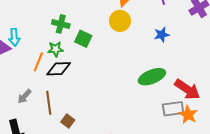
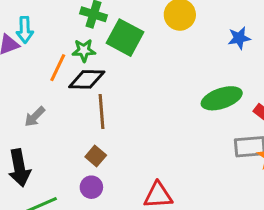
green square: (83, 39) -> (125, 38), size x1.4
brown line: (49, 103) -> (102, 112), moved

